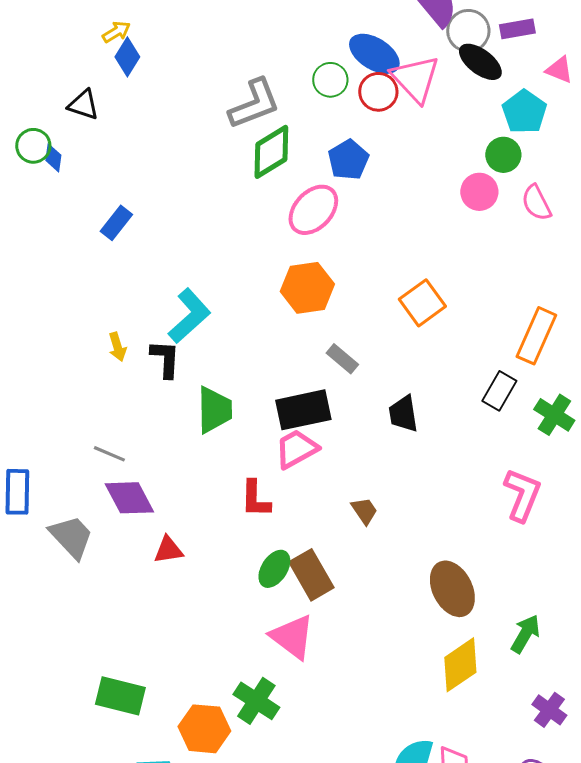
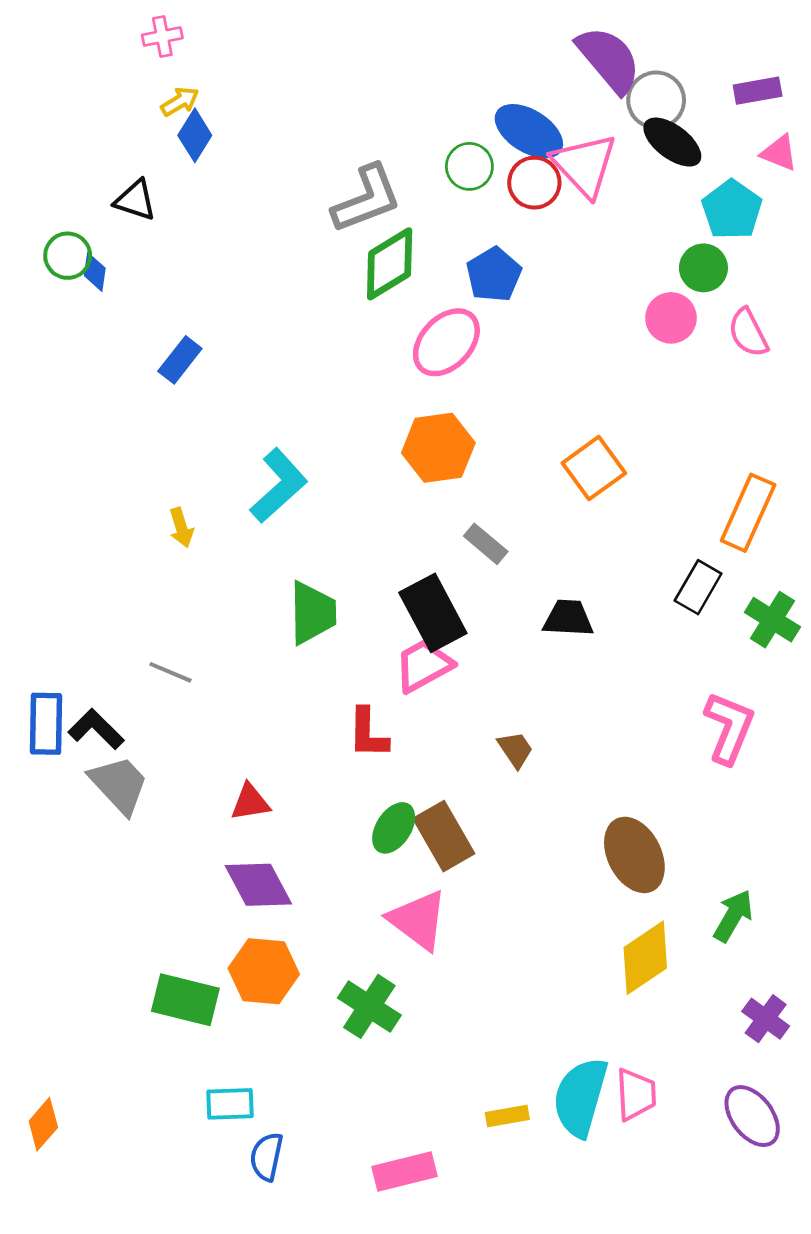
purple rectangle: (517, 29) -> (758, 91), moved
black L-shape: (165, 359) -> (96, 729), moved, turned -48
black rectangle: (303, 410) -> (433, 613), turned 74
black trapezoid: (403, 414) -> (568, 618), turned 102
purple diamond: (129, 498) -> (258, 885), moved
orange hexagon: (204, 729) -> (264, 971), moved

